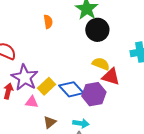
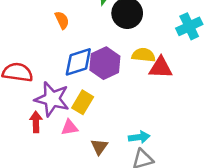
blue diamond: (71, 89) -> (78, 62), moved, turned -50
purple hexagon: (94, 94) -> (105, 63), moved

